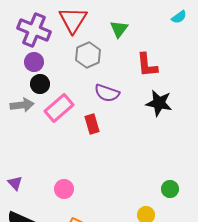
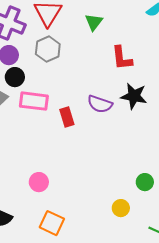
gray hexagon: (88, 55) -> (48, 49), moved
purple semicircle: (107, 93) -> (100, 104), moved
pink rectangle: (59, 108) -> (34, 101), turned 48

